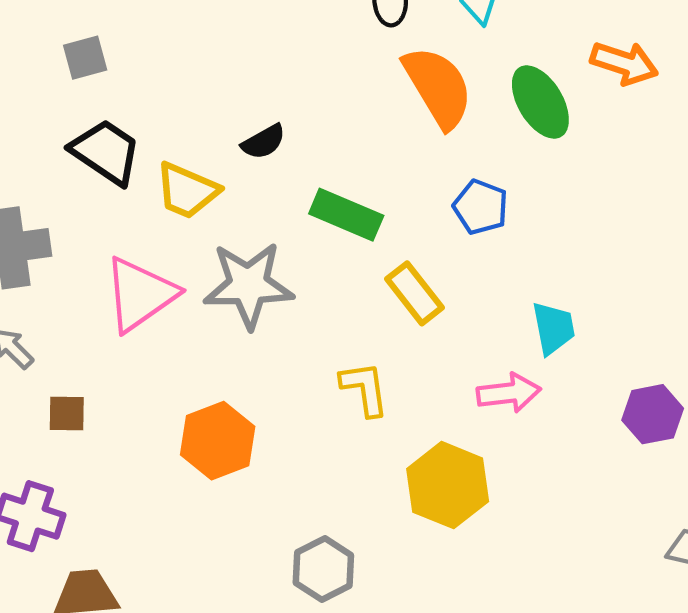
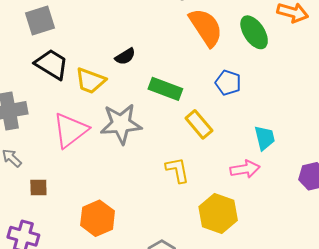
gray square: (85, 58) -> (40, 20), size x1.4
orange hexagon: (218, 441) -> (98, 218), moved

